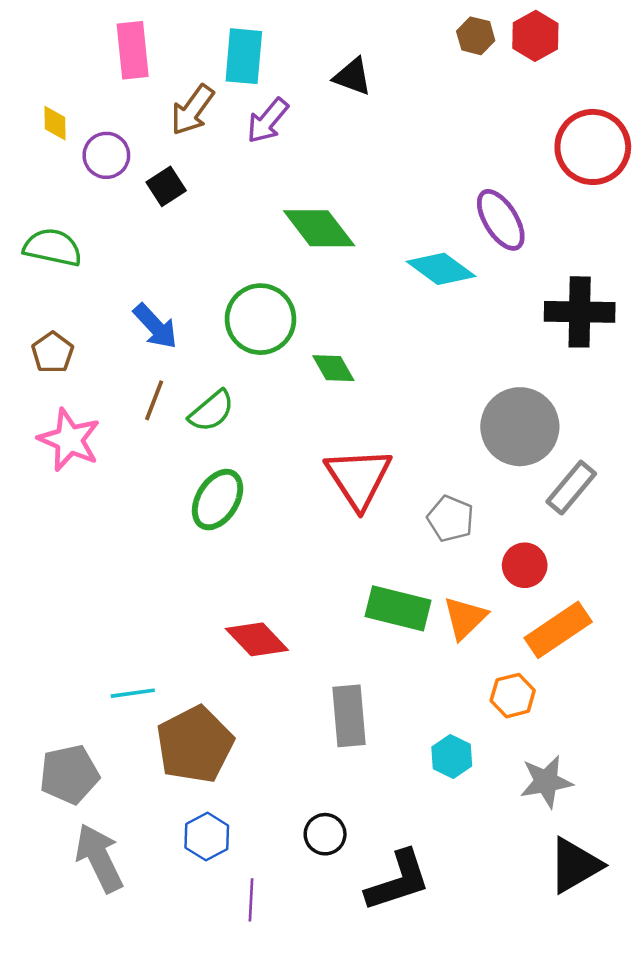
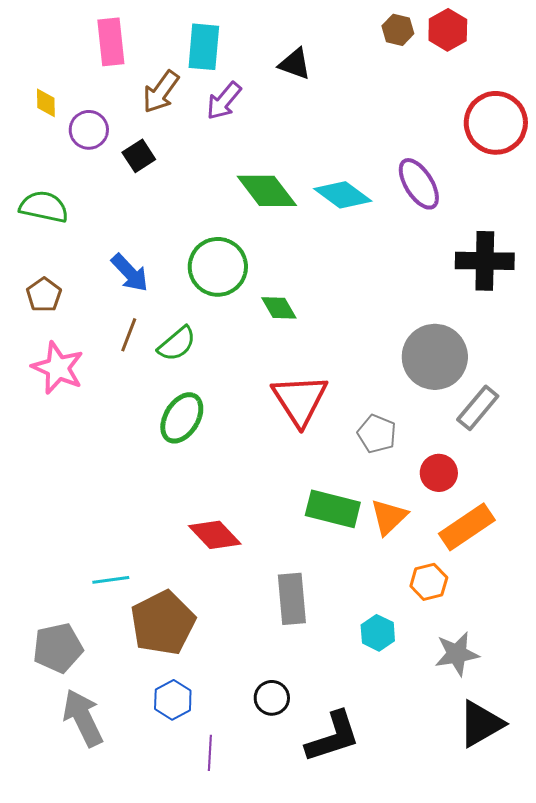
cyan diamond: (441, 269) -> (343, 195), moved

